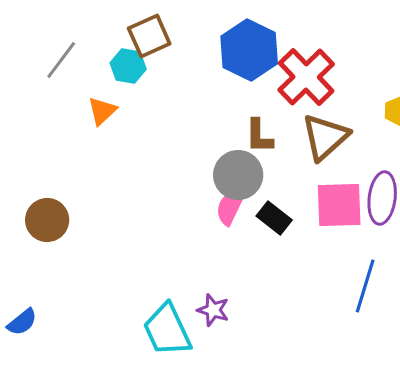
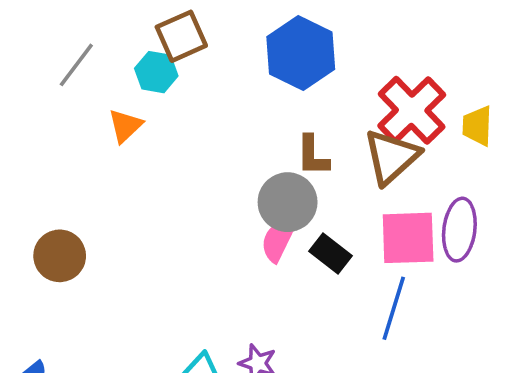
red cross: (306, 77) -> (412, 110), moved
blue line: (365, 286) -> (394, 308), moved

